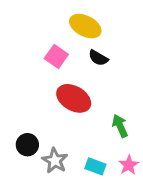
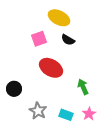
pink square: (56, 56) -> (39, 39), turned 35
black circle: (27, 145) -> (14, 89), moved

